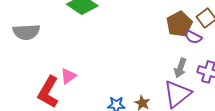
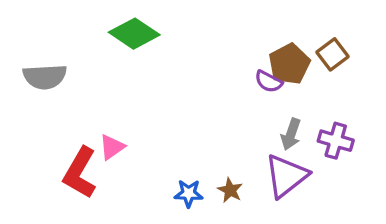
purple semicircle: (193, 37) -> (269, 82), moved

